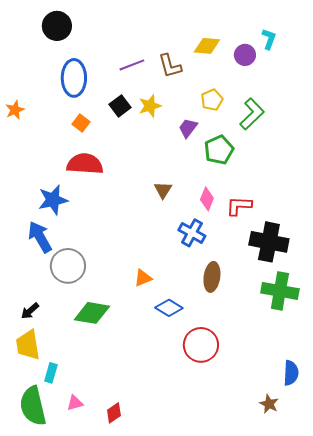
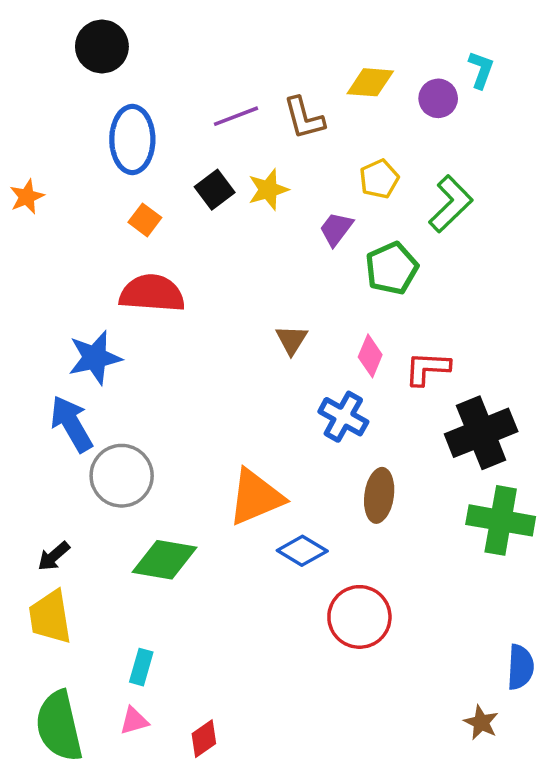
black cross: (269, 242) -> (481, 433), turned -33
orange triangle: (143, 278) -> (256, 497), size x1.8
cyan rectangle: (51, 373) -> (141, 667), moved

